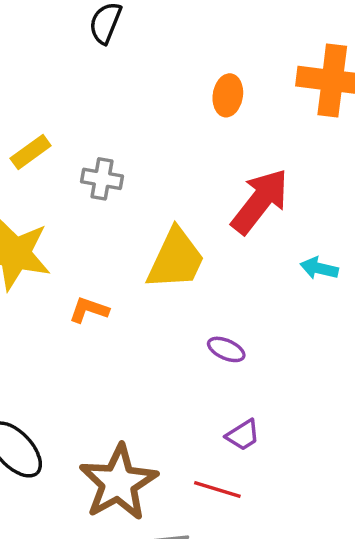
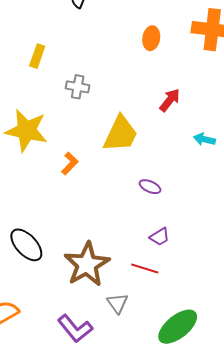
yellow rectangle: (31, 152) -> (37, 56), moved, turned -35
red arrow: (260, 201) -> (170, 100), size x0.6
orange L-shape: (89, 310) -> (70, 163), turned 115

